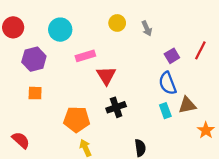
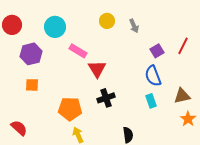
pink rectangle: (85, 56) -> (78, 51), turned 48
brown triangle: (187, 105) -> (182, 96), moved

